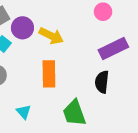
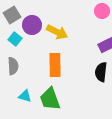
cyan triangle: (24, 112) -> (25, 96), moved, turned -32
green trapezoid: (74, 113) -> (50, 99), moved

